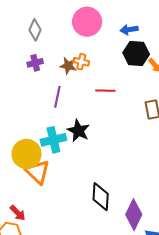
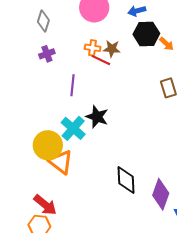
brown star: (68, 66) -> (112, 49), moved
red line: (105, 91) -> (101, 60), moved, turned 30
cyan cross: (53, 140) -> (73, 128), turned -30
red arrow: (18, 213) -> (45, 205), size x1.4

